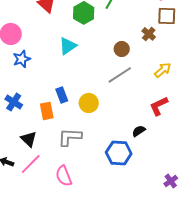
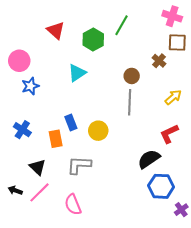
gray line: (120, 75) -> (130, 102), turned -55
black semicircle: (139, 131) -> (149, 159), size x1.6
blue hexagon: (119, 153) -> (161, 186), moved

